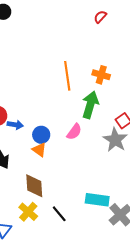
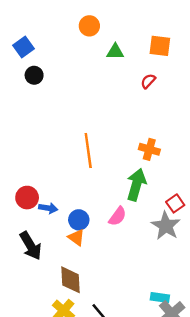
orange line: (67, 76) -> (88, 150), moved
cyan rectangle: (97, 200) -> (160, 297), moved, size x0.7

